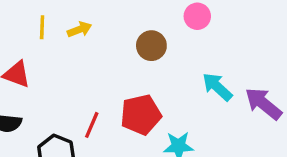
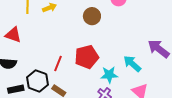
cyan arrow: (217, 87) -> (132, 64), moved

